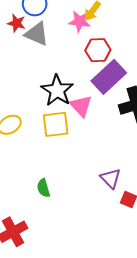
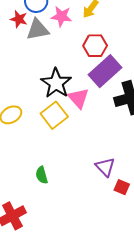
pink star: (80, 21) -> (61, 16), moved
gray triangle: (37, 34) -> (38, 30), turned -35
yellow square: (56, 124) -> (54, 115), turned -32

